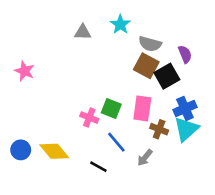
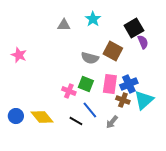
gray semicircle: (150, 44) -> (90, 58), moved
black square: (167, 76) -> (134, 28), moved
blue cross: (185, 108) -> (129, 84), moved
black line: (98, 167) -> (76, 121), moved

